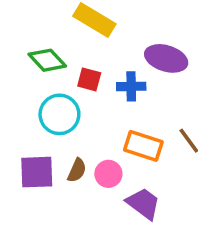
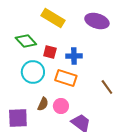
purple ellipse: (166, 58) -> (97, 21), moved
orange rectangle: (143, 146) -> (66, 78), moved
purple square: (37, 172) -> (18, 118), moved

